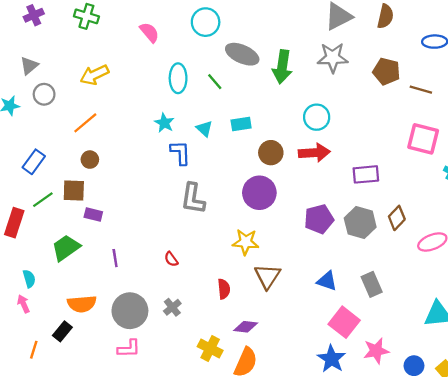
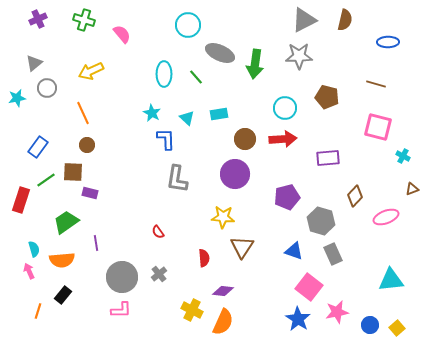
pink semicircle: (149, 32) -> (122, 34), moved
brown pentagon: (386, 71) -> (327, 97), moved
orange line: (85, 123) -> (83, 113), turned -75
gray hexagon: (360, 223) -> (321, 221), moved
purple line: (115, 258) -> (96, 243), moved
orange semicircle: (82, 304) -> (62, 260), moved

